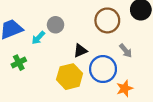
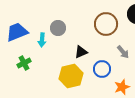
cyan arrow: (38, 38) -> (42, 40), turned -40
blue circle: (103, 69) -> (102, 69), size x0.7

